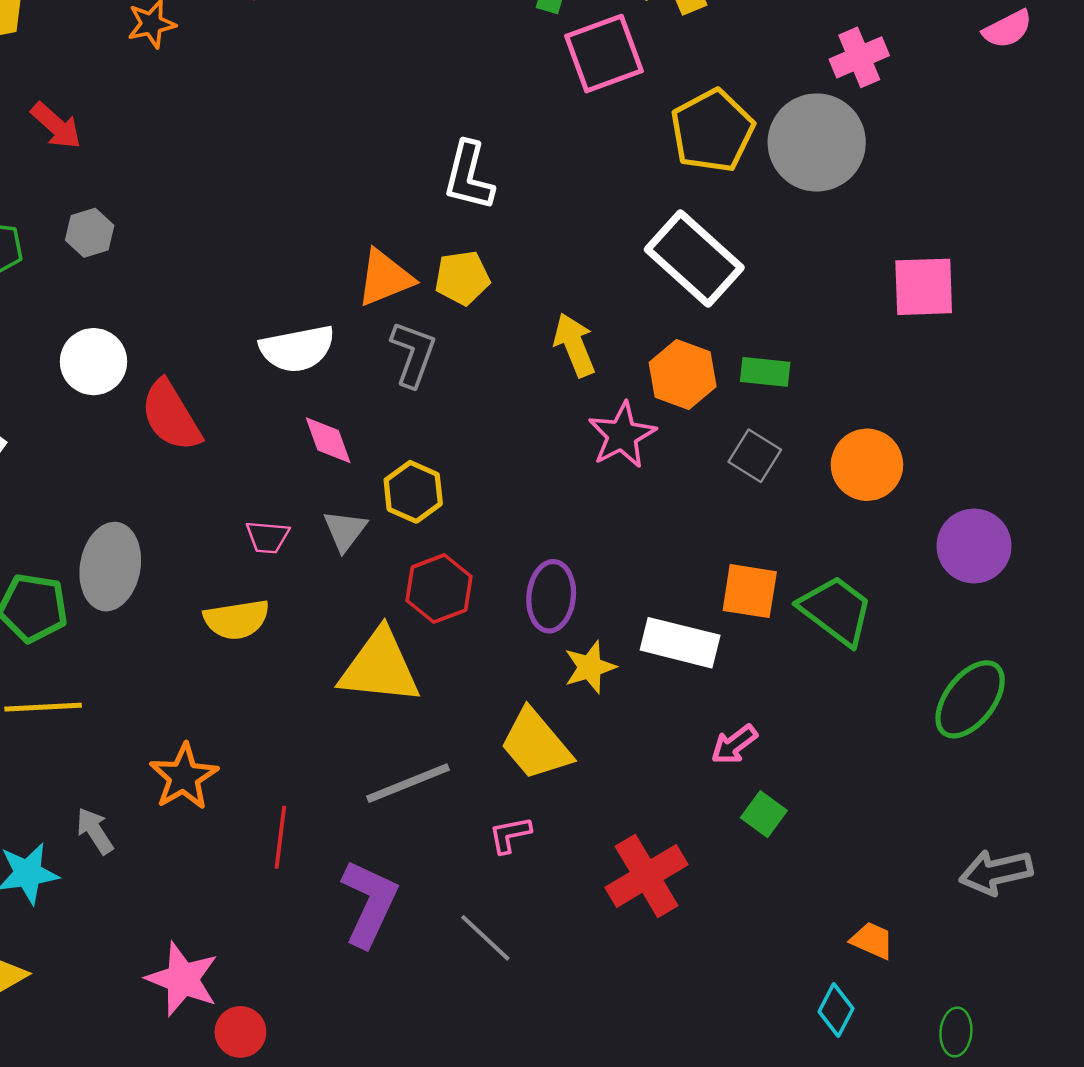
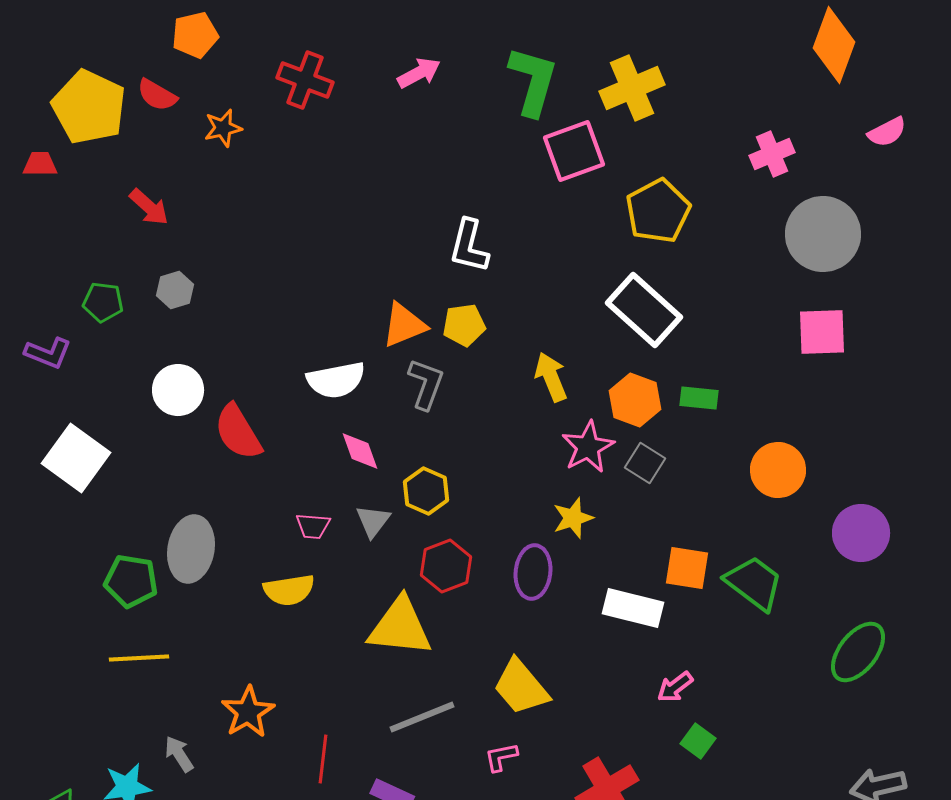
gray circle: (817, 142) -> (823, 234), moved
gray square: (755, 456) -> (645, 463), moved
yellow star: (590, 667) -> (573, 518), moved

